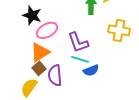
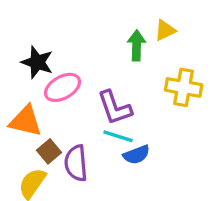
orange triangle: (40, 52) -> (26, 121), moved, turned 45

